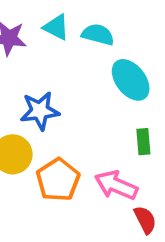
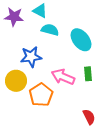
cyan semicircle: (98, 35) -> (50, 30), moved
pink arrow: (116, 185) -> (63, 77), moved

